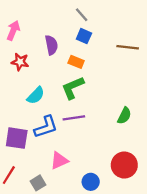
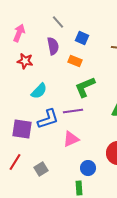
gray line: (82, 15) -> (58, 22), moved
green L-shape: (73, 88) -> (85, 87), moved
pink triangle: (59, 161) -> (71, 139), moved

